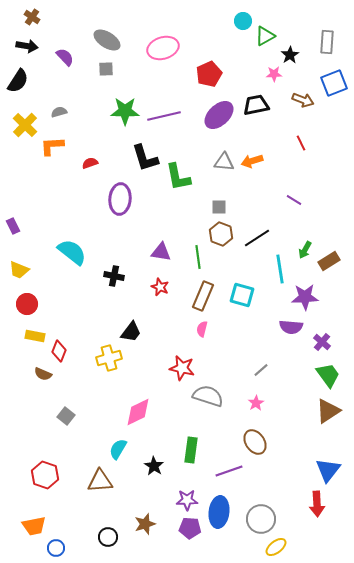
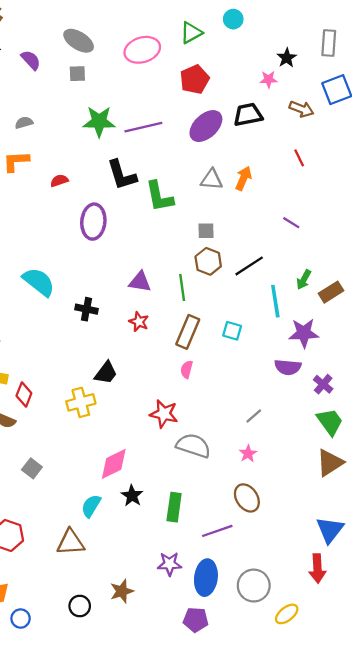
green triangle: (265, 36) -> (191, 33), moved
orange arrow: (252, 161) -> (243, 178), turned 130
cyan square: (242, 295) -> (232, 331), size x0.7
black star: (154, 466) -> (132, 496), moved
purple pentagon: (190, 528) -> (196, 620), moved
yellow ellipse: (276, 547) -> (287, 614), moved

